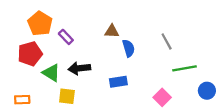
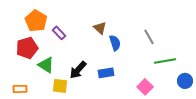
brown triangle: (112, 31) -> (100, 28), turned 40
black arrow: (79, 68) -> (78, 70), moved, turned -42

